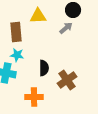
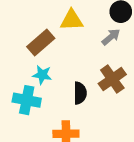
brown rectangle: (16, 32) -> (41, 43), turned 54
brown cross: (67, 80) -> (112, 79), moved

